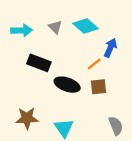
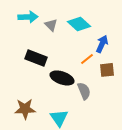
cyan arrow: (22, 30) -> (28, 17), moved
brown square: (99, 87) -> (107, 70), moved
gray semicircle: (116, 126) -> (84, 91), moved

